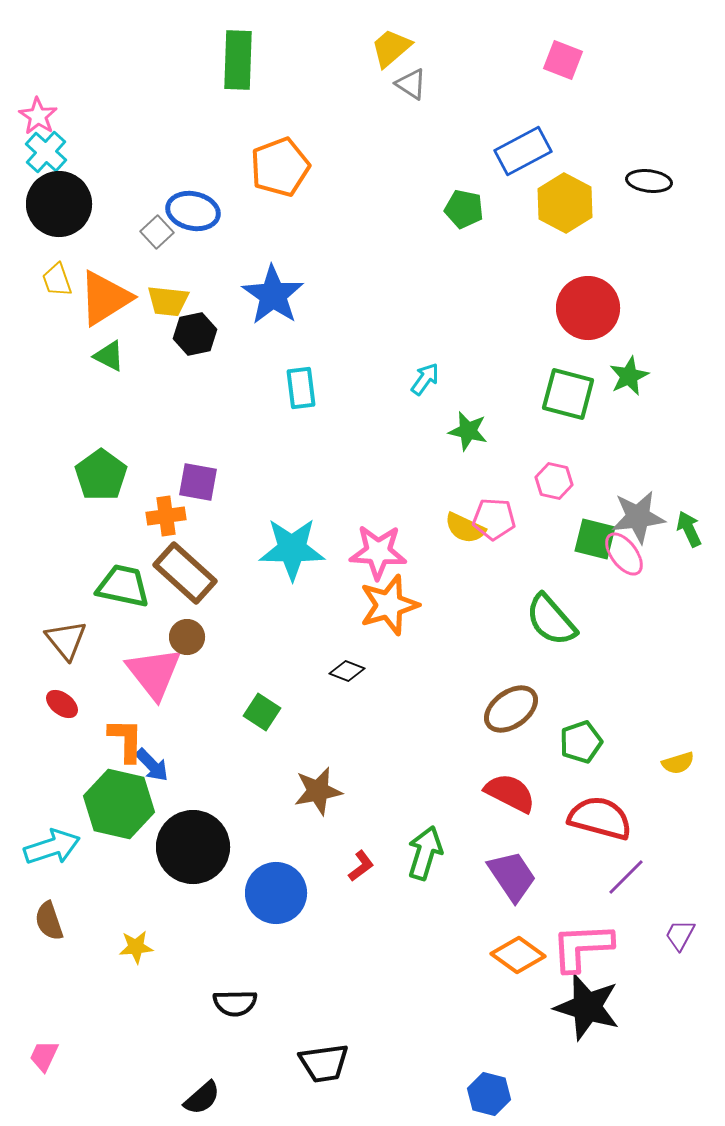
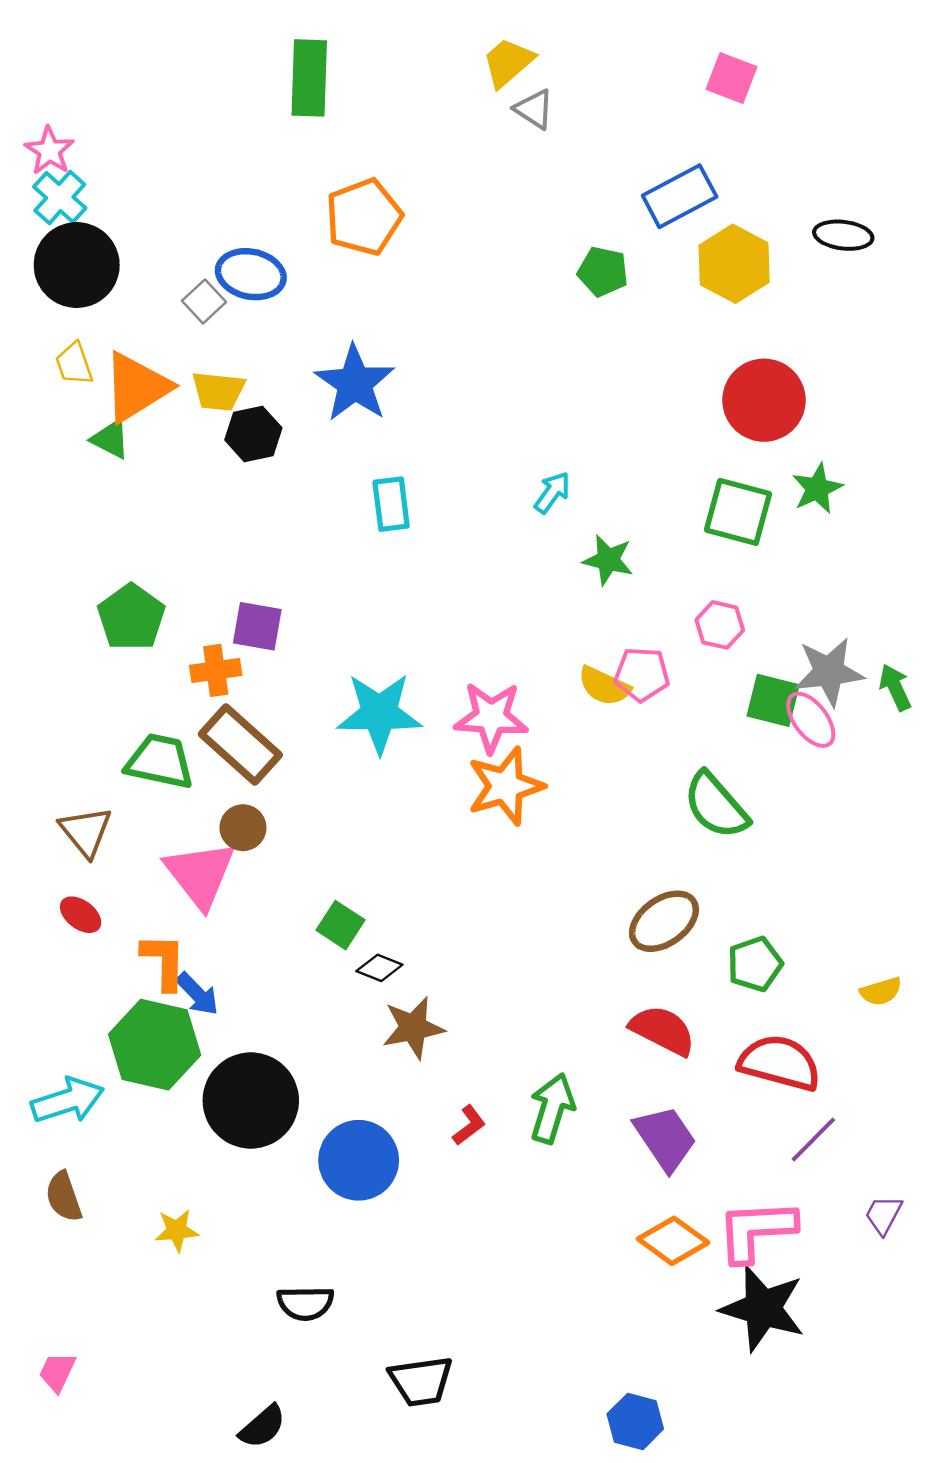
green triangle: (109, 356) -> (110, 439), moved
black diamond: (347, 671) -> (379, 968), moved

